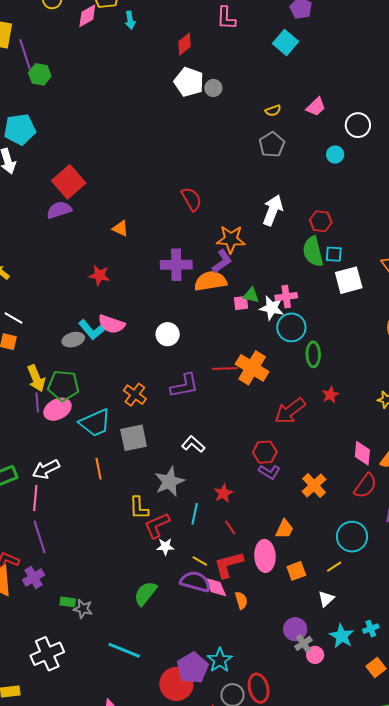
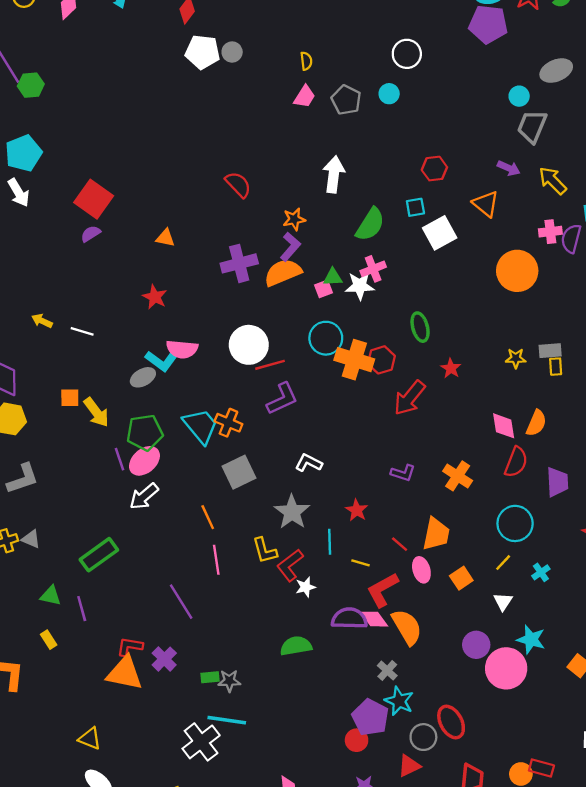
pink trapezoid: (316, 107) -> (305, 97), moved
yellow semicircle: (273, 111) -> (306, 61), turned -63
gray pentagon: (272, 145) -> (346, 100), moved
purple semicircle: (59, 210) -> (91, 234), size x0.7
red hexagon: (321, 221) -> (434, 169), moved
orange star: (231, 239) -> (294, 219), size x0.7
green semicircle: (313, 252) -> (370, 224), moved, turned -120
red star: (99, 275) -> (155, 297), turned 30
white line: (13, 318) -> (82, 331), moved
cyan circle: (291, 327) -> (326, 338), moved
white circle: (168, 334) -> (249, 345), size x1.4
red line: (225, 369) -> (270, 365), moved
yellow arrow: (36, 378) -> (96, 412), moved
cyan trapezoid: (95, 423) -> (201, 426), moved, turned -92
red hexagon: (265, 452) -> (381, 360), moved
white arrow: (46, 469) -> (144, 496), moved
pink line: (35, 498) -> (216, 560), moved
red line: (230, 527) -> (400, 544), moved
orange trapezoid: (284, 529) -> (436, 534), size x1.4
purple line: (40, 537) -> (181, 602), moved
pink ellipse: (265, 556) -> (421, 570), size x0.7
yellow line: (200, 561) -> (360, 563), moved
green semicircle: (145, 593) -> (296, 646), turned 56
orange semicircle: (241, 600) -> (407, 627), size x1.8
cyan cross: (371, 629) -> (541, 572), moved
gray cross: (303, 643) -> (387, 671), moved
cyan line: (124, 650) -> (227, 720), moved
pink circle: (315, 655) -> (506, 668), size x2.0
red circle: (176, 684) -> (357, 740), size x0.6

